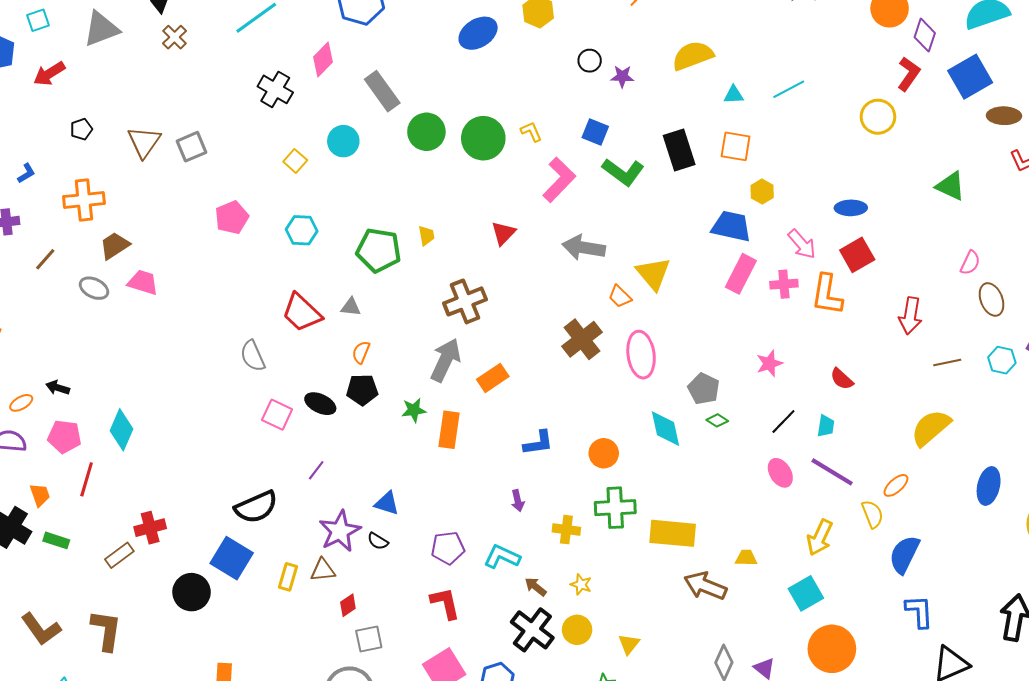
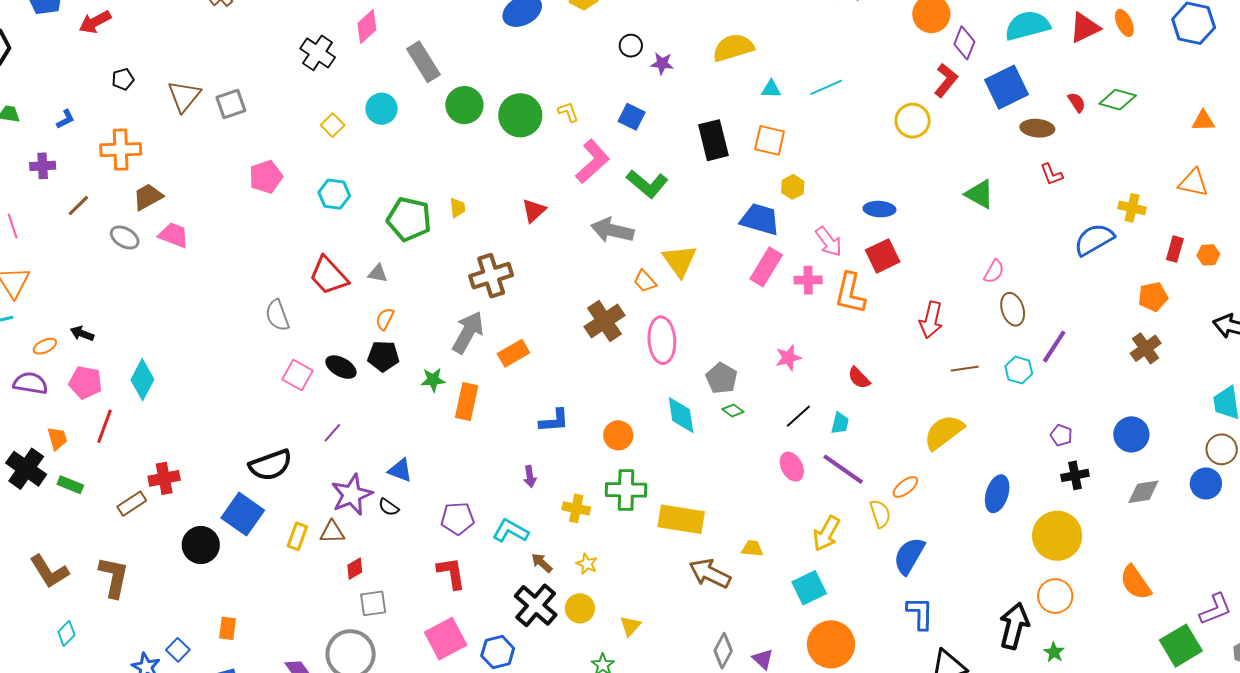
green L-shape: (623, 172) -> (647, 184), moved

